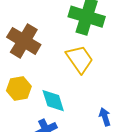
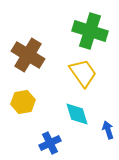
cyan diamond: (53, 101) -> (77, 114), moved

